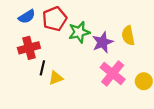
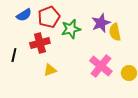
purple star: (103, 42) -> (101, 23), moved
red cross: (29, 48) -> (40, 43), moved
black line: (42, 68) -> (14, 55), moved

